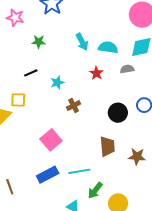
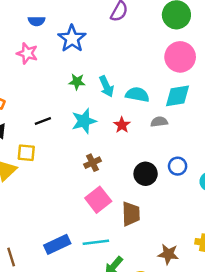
green star: (39, 42) -> (77, 82), moved
cyan star: (57, 83) -> (84, 121), moved, size x1.5
pink square: (51, 140) -> (98, 200), moved
brown star: (137, 157) -> (168, 254), moved

